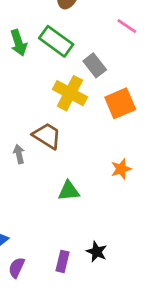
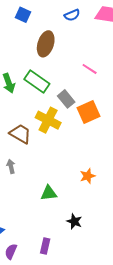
orange square: (120, 103) -> (89, 112), moved
brown trapezoid: (47, 136) -> (20, 134), moved
black star: (97, 252) -> (74, 221), moved

